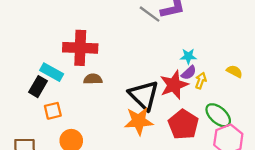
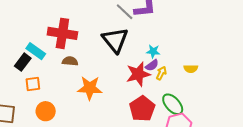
yellow semicircle: (234, 71) -> (191, 69), turned 144
black triangle: (144, 95) -> (115, 40), moved
orange star: (139, 121) -> (90, 88), moved

